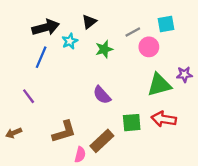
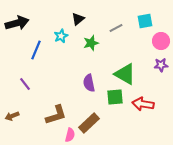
black arrow: (46, 27) -> (17, 23), moved
pink circle: (149, 47) -> (161, 41), moved
green triangle: (159, 85) -> (125, 74), moved, turned 45
purple semicircle: (102, 95) -> (89, 83), turned 30
green square: (132, 123) -> (115, 97), moved

